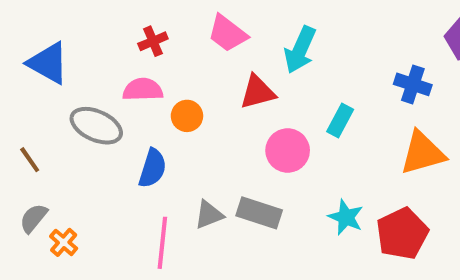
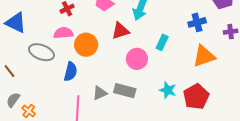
blue cross: (413, 84) -> (197, 22), turned -30
orange circle: (187, 116) -> (86, 45), size x1.5

